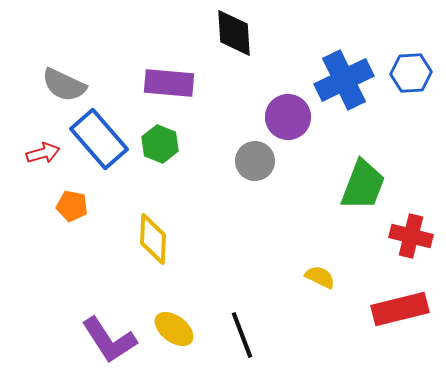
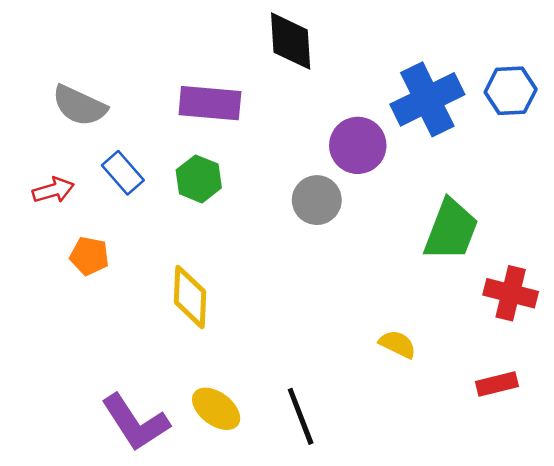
blue rectangle: (99, 139) -> (123, 173), size x0.6
red rectangle: (400, 309) -> (497, 384), size x0.6

